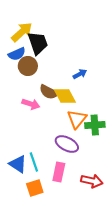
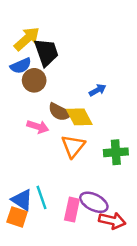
orange triangle: (77, 119) -> (73, 146), moved
purple ellipse: (67, 144) -> (94, 202), moved
orange square: (35, 188) -> (17, 217), moved, turned 36

